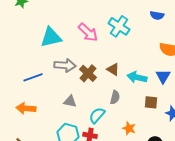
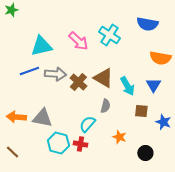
blue semicircle: (157, 15) -> (147, 24), size x1.5
brown triangle: (113, 69) -> (103, 78), size x1.5
blue line: (33, 77) -> (29, 71), moved
cyan arrow: (137, 77) -> (127, 86), turned -132
gray triangle: (70, 101) -> (42, 118), moved, size x1.5

